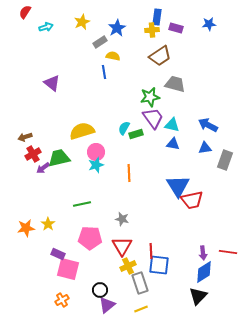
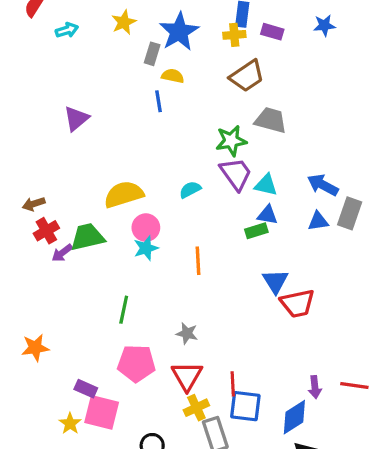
blue star: (117, 28) -> (179, 32), size x1.4
gray rectangle: (100, 42) -> (152, 54), turned -40
purple triangle: (52, 83) -> (76, 119), turned 42
cyan semicircle: (124, 128) -> (190, 190), turned 32
green rectangle: (136, 134) -> (256, 231), moved
gray rectangle: (225, 160) -> (350, 213), moved
blue triangle: (178, 186) -> (275, 281), size x0.7
green line: (82, 204) -> (124, 310), turned -66
yellow star: (48, 224) -> (70, 423), moved
blue diamond: (204, 272) -> (294, 417), moved

